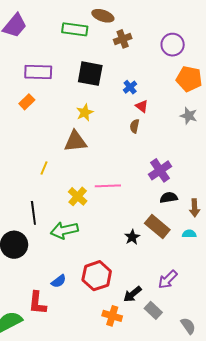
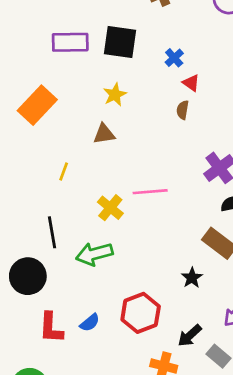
purple rectangle: (38, 72) -> (70, 42), moved
orange rectangle: (27, 102) -> (37, 105), moved, size x1.8
brown triangle: (75, 141) -> (104, 134), size x0.7
black star: (132, 237) -> (192, 278), moved
red L-shape: (37, 303) -> (51, 328), moved

